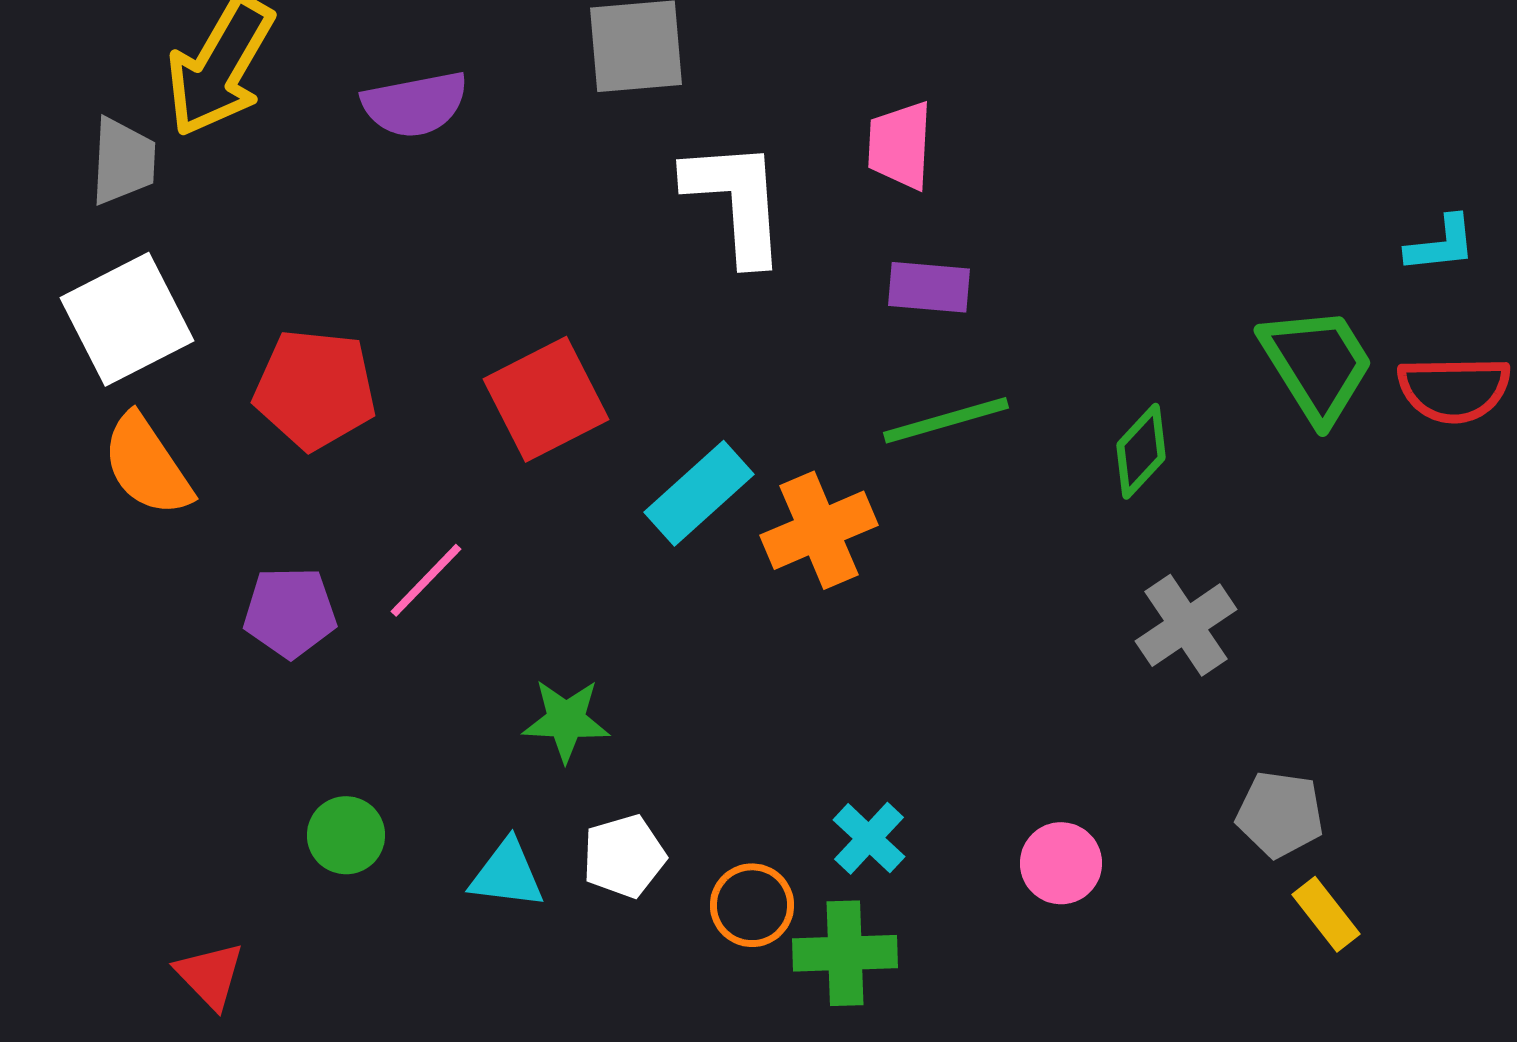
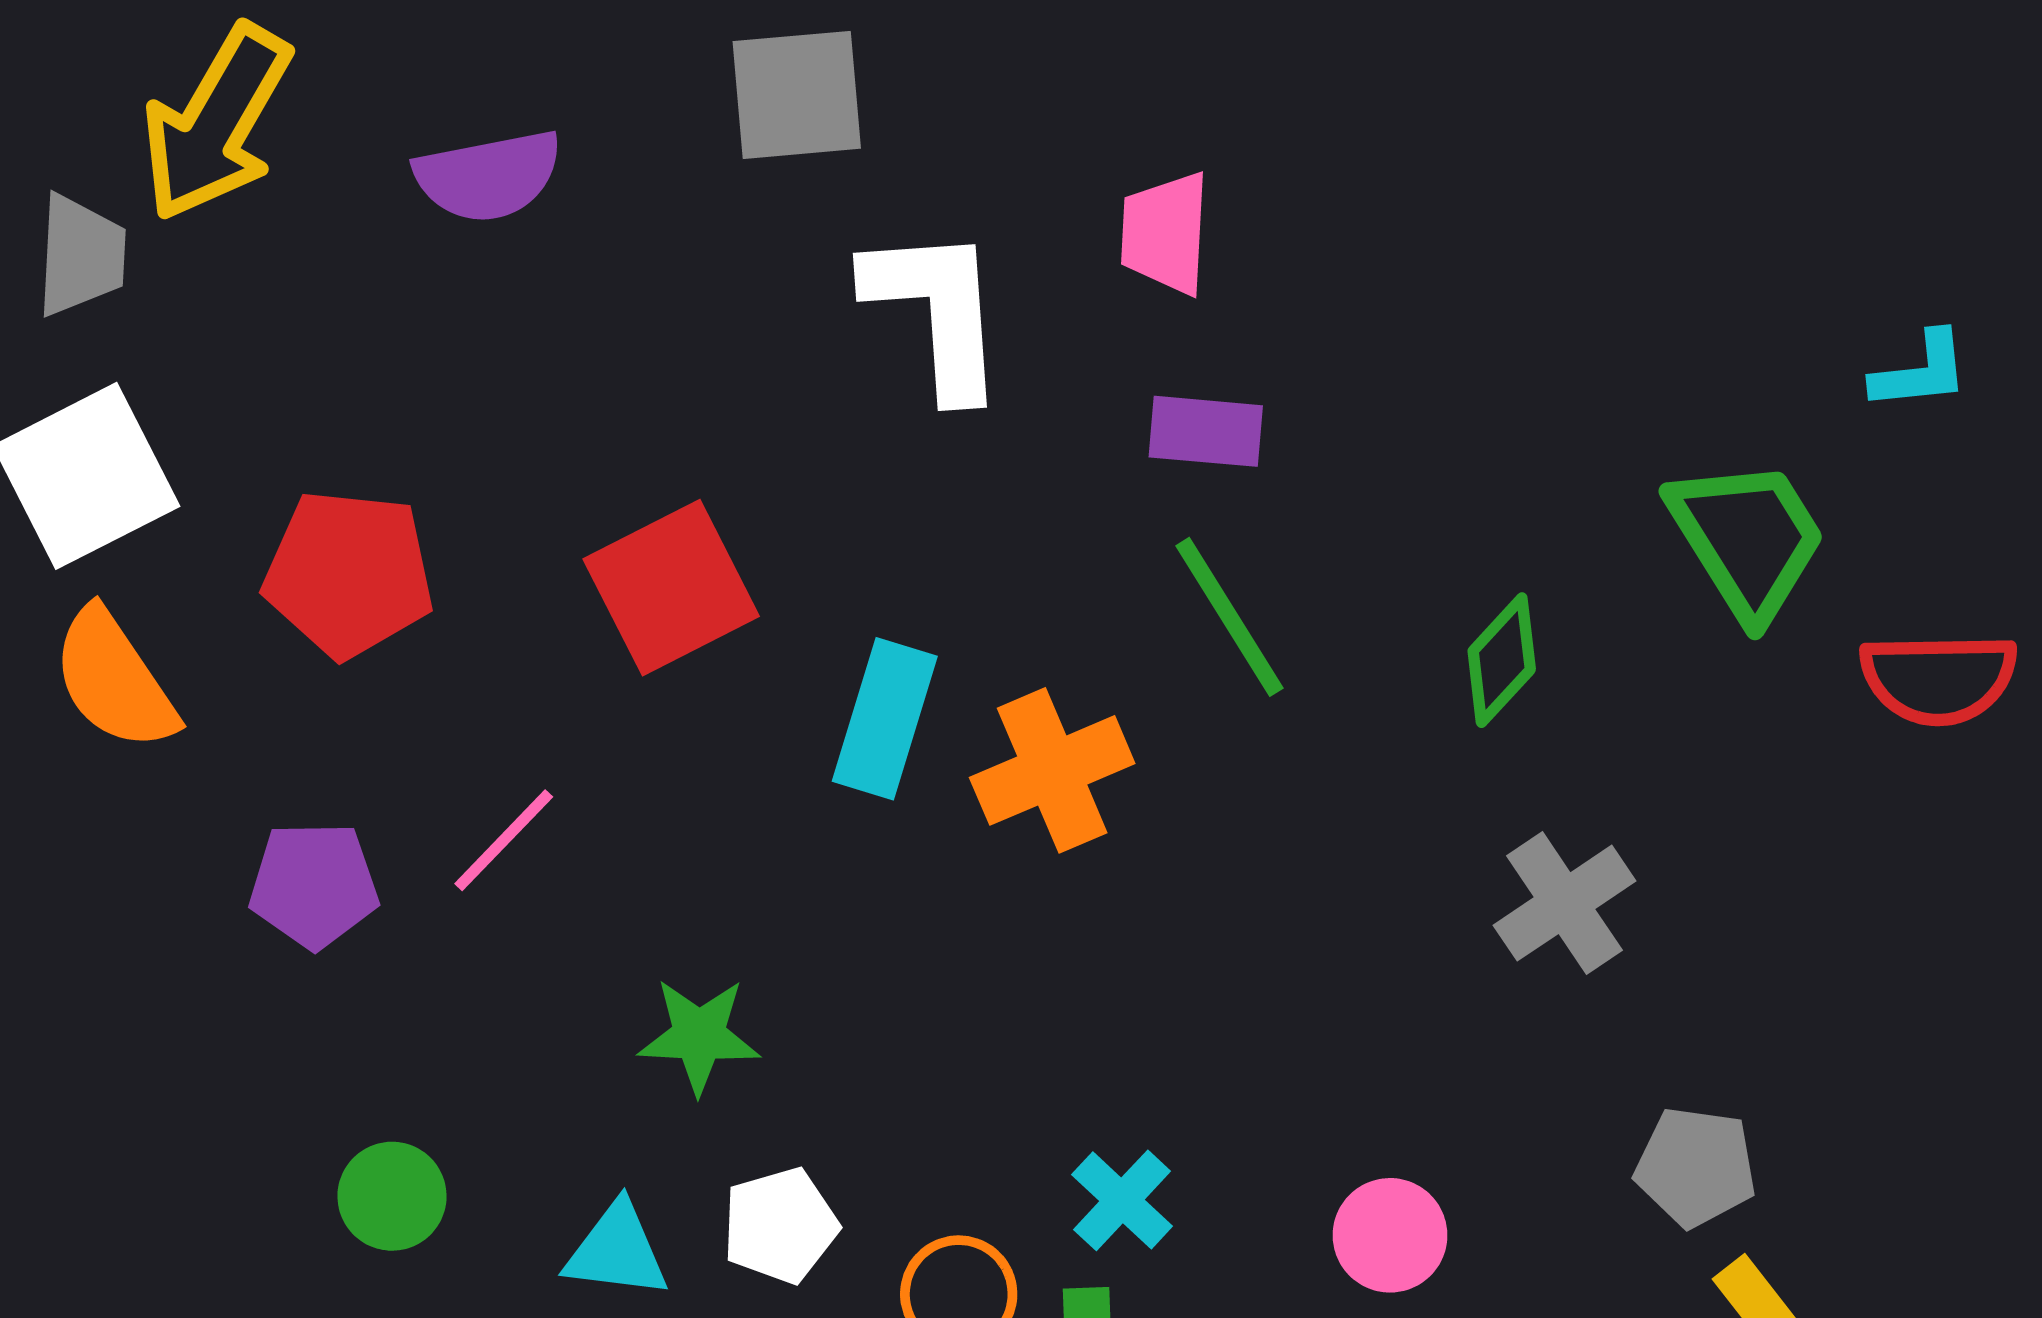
red semicircle: (1454, 389) -> (1939, 678), moved
green line: (946, 420) -> (1229, 617), turned 74
cyan rectangle: (699, 493) -> (885, 719), turned -31

